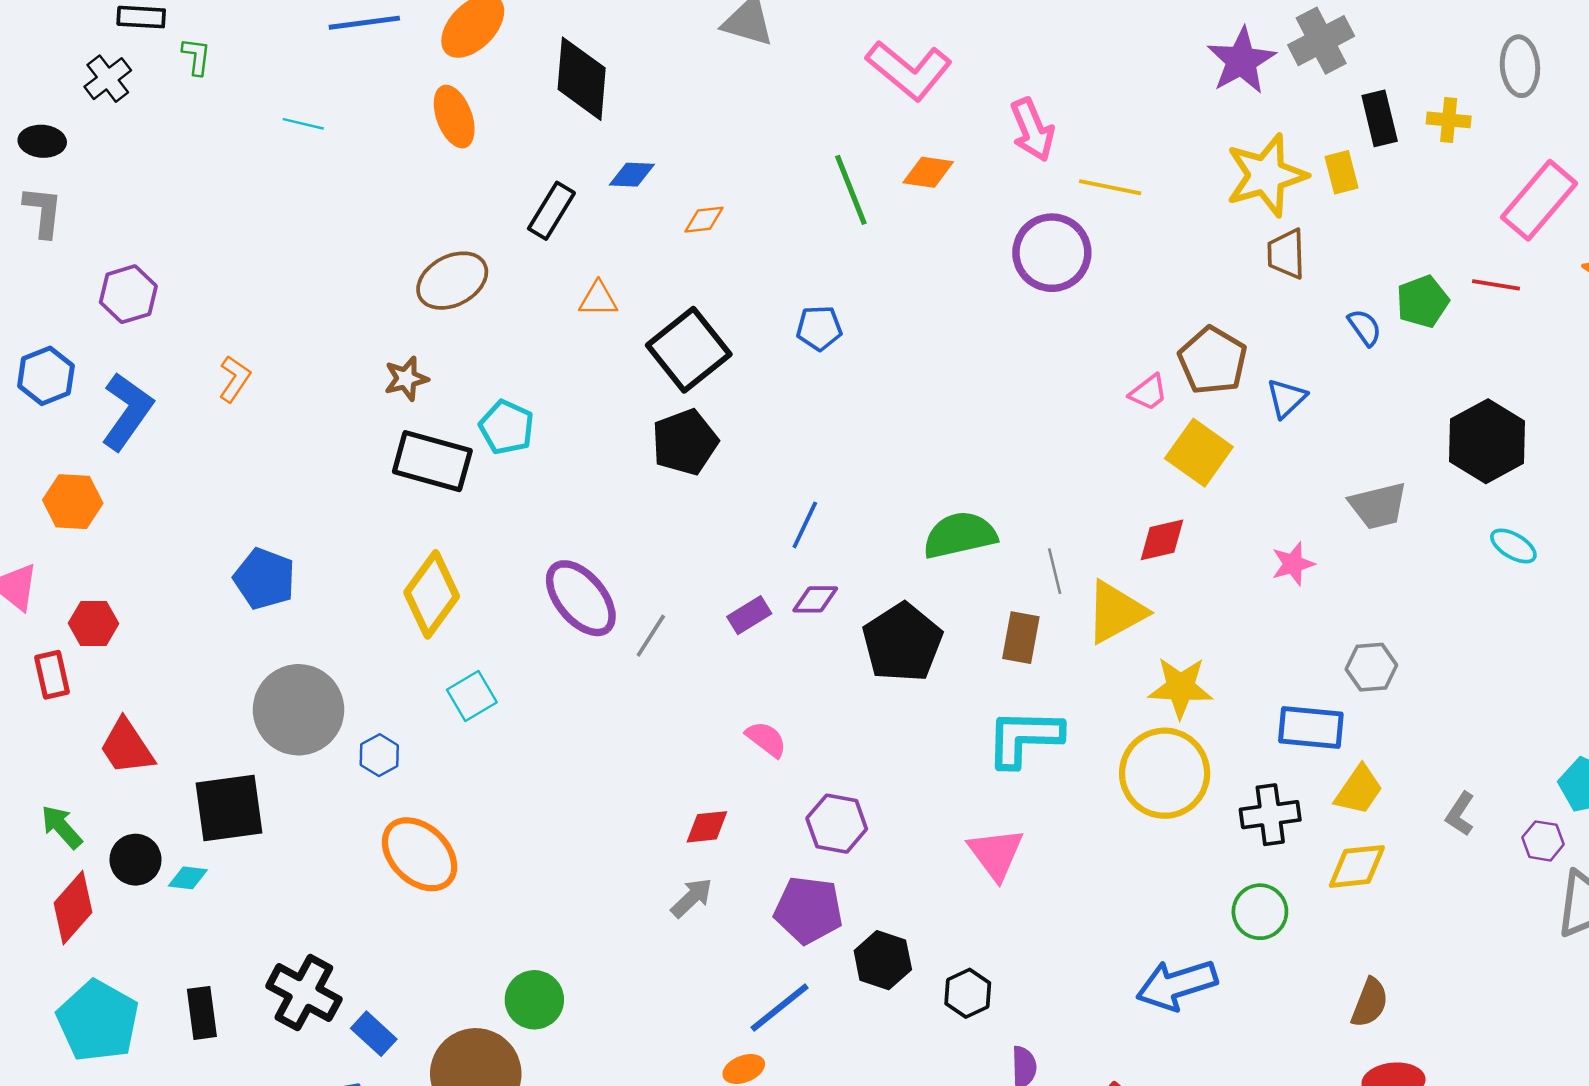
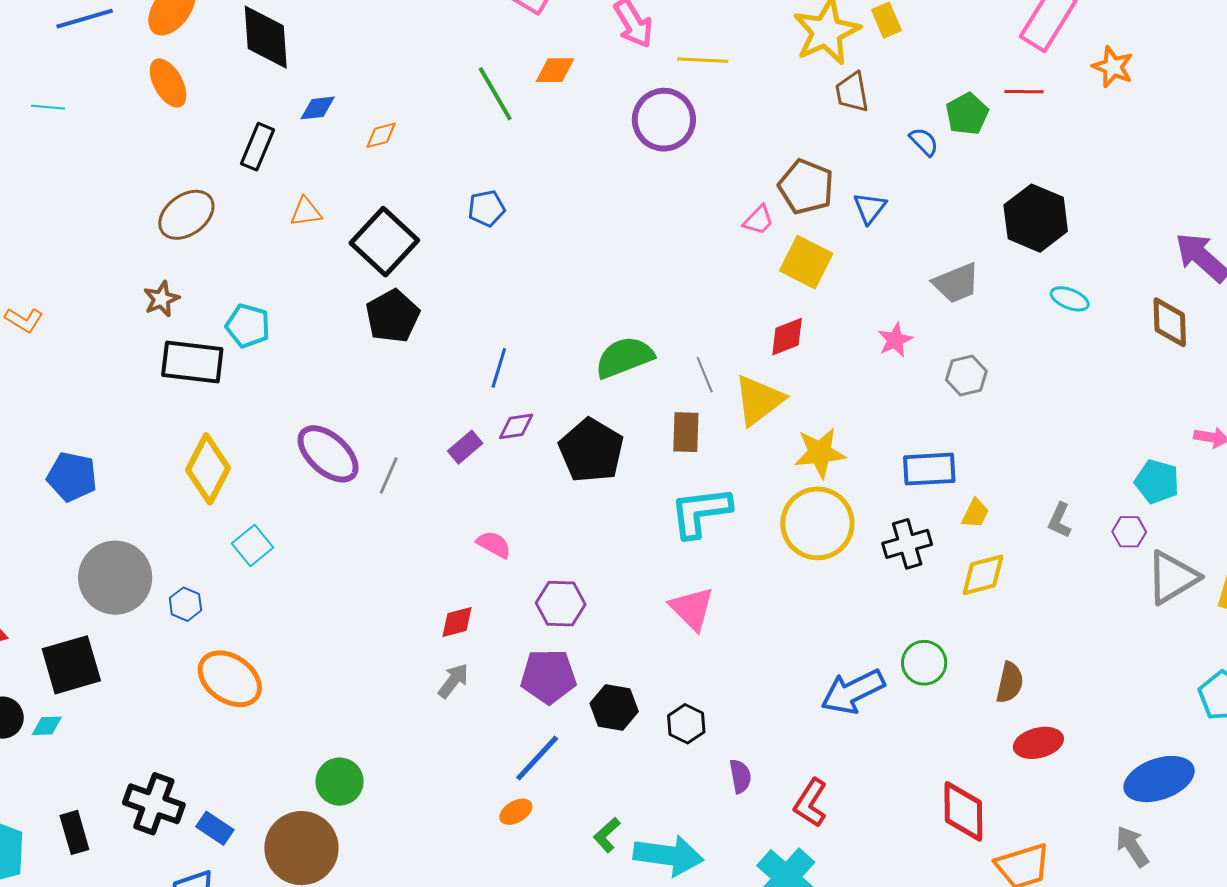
orange L-shape: (235, 379) -> (24, 320), turned 96
gray hexagon: (1371, 667) -> (966, 375), moved
yellow trapezoid: (1359, 790) -> (975, 513), size x0.7
green circle: (1260, 912) -> (924, 663), moved

